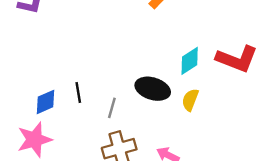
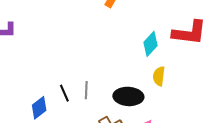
black ellipse: (153, 89) -> (128, 96), moved
gray line: (112, 108) -> (86, 90), moved

